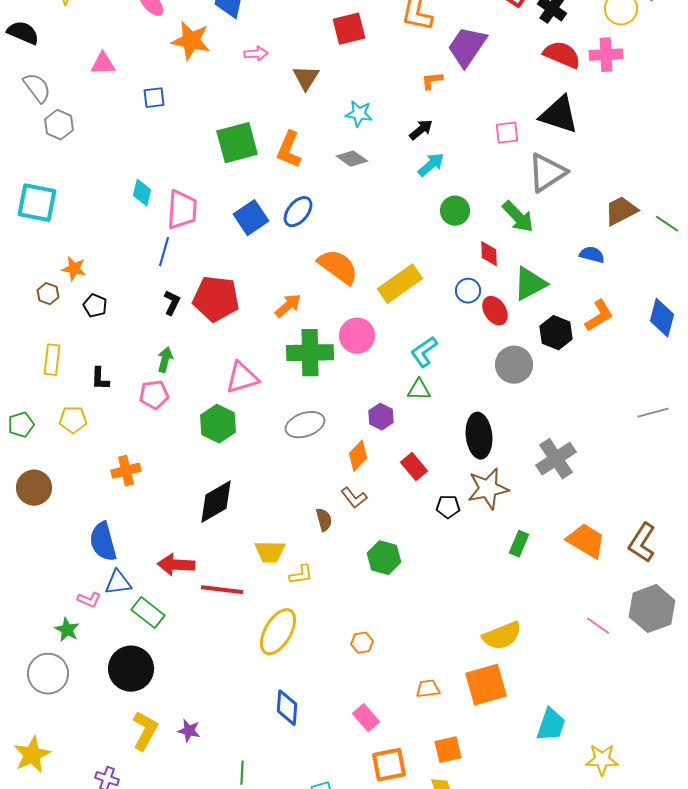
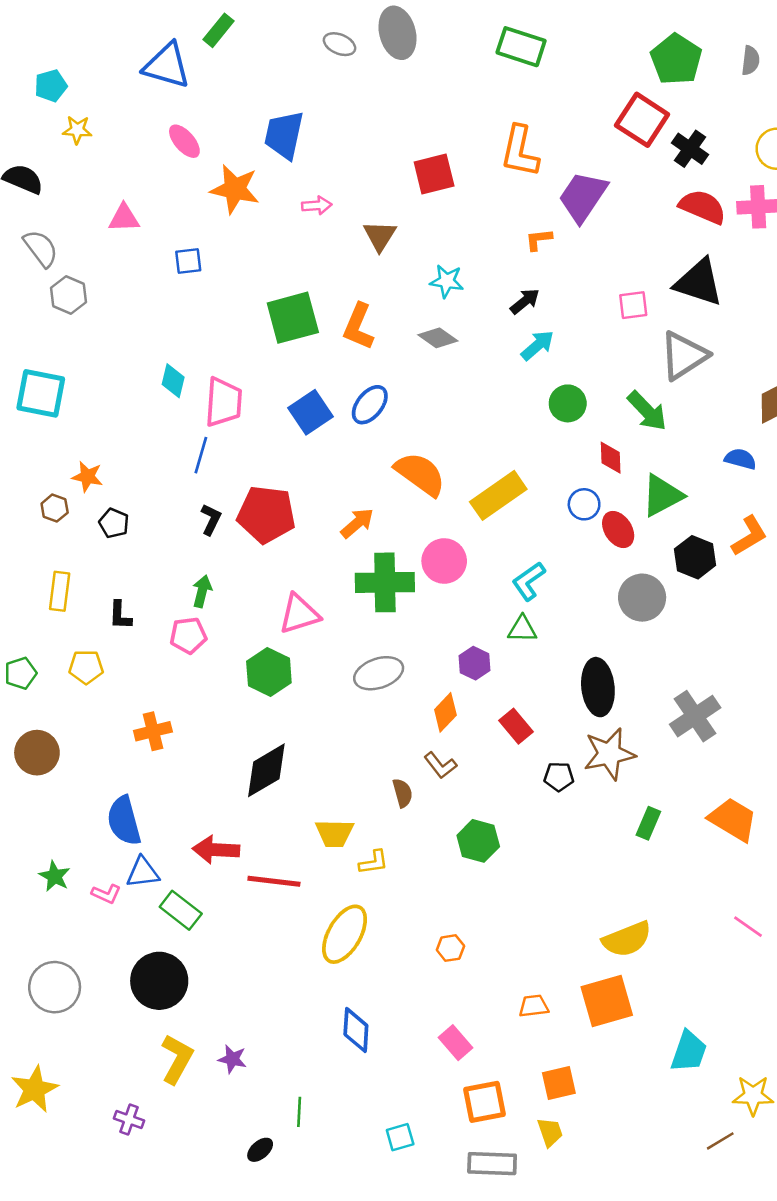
green star: (67, 630) -> (55, 876), moved

